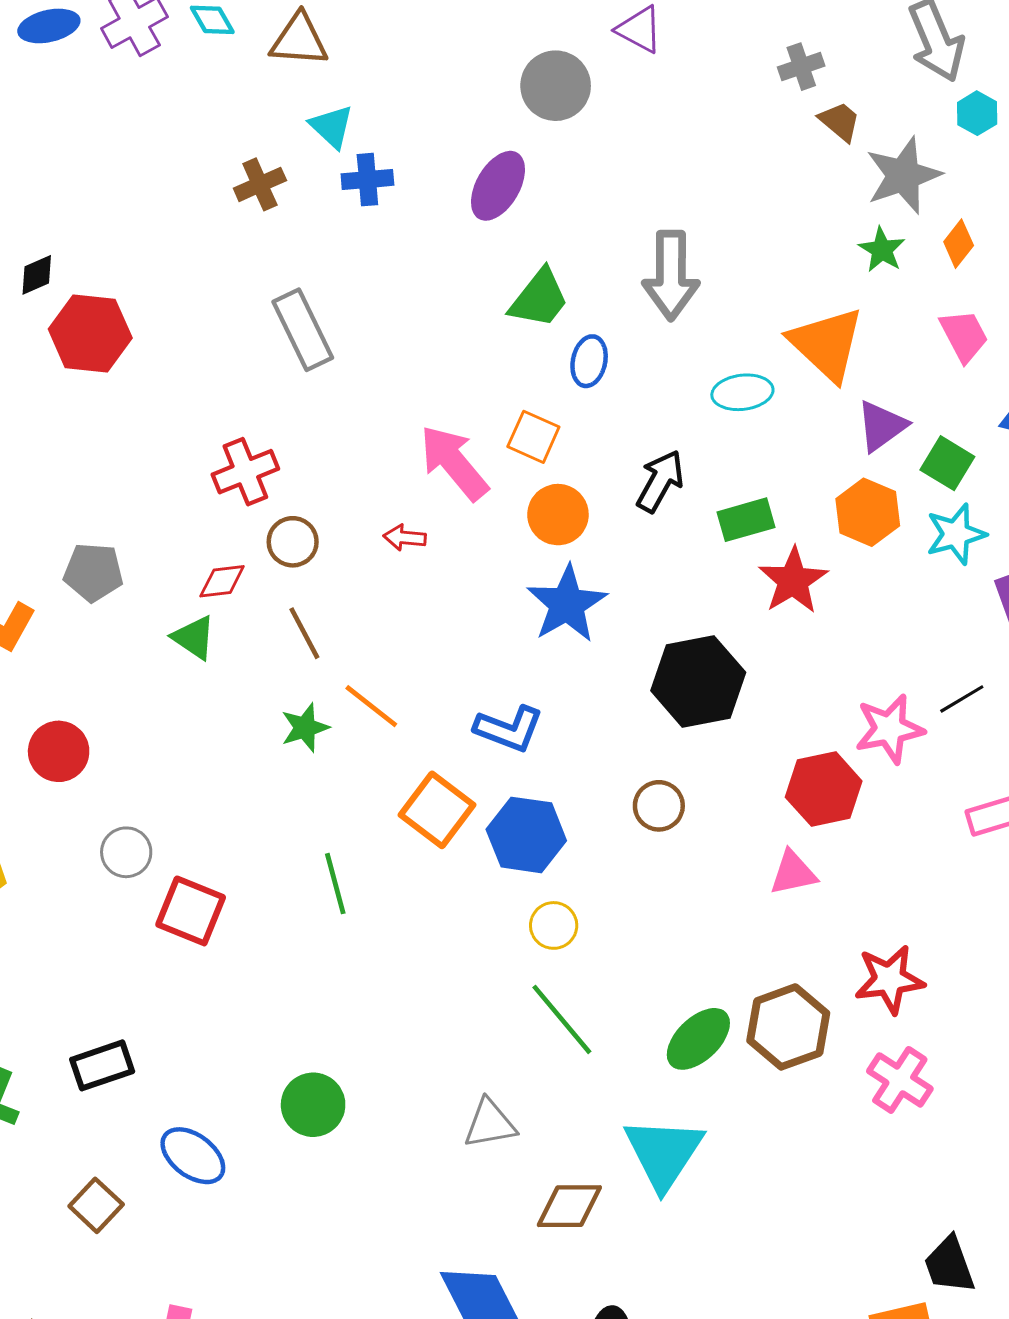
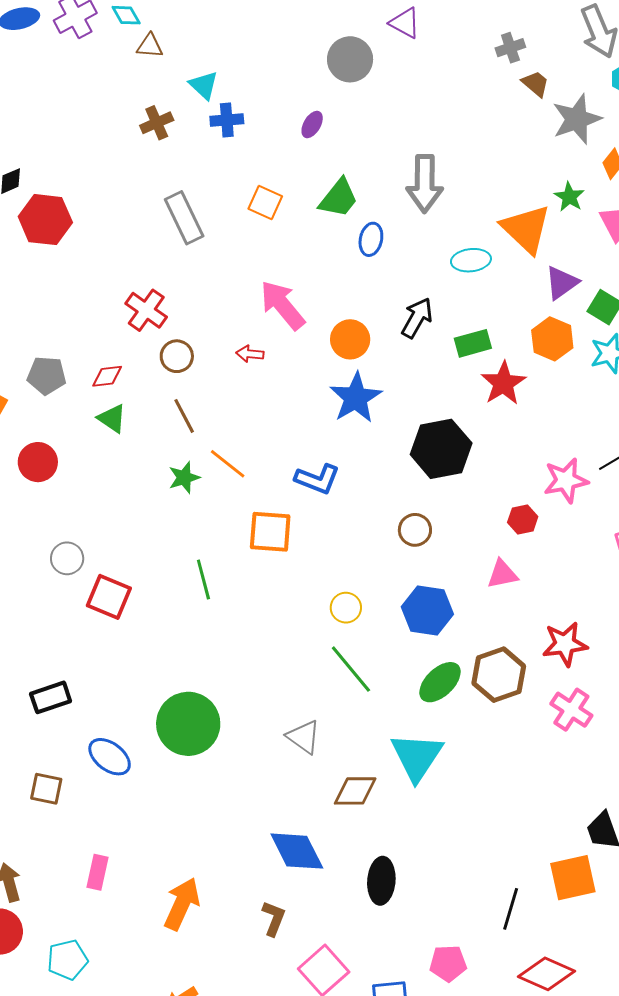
brown triangle: (299, 40) -> (150, 46), moved, size x0.7
purple ellipse: (498, 186) -> (312, 125), size x0.6
green star: (882, 250) -> (569, 197), moved
orange square: (533, 437) -> (265, 202), moved
red cross: (245, 472) -> (146, 310), turned -33
red diamond: (222, 581) -> (107, 376), moved
red circle: (59, 751) -> (38, 462), moved
red hexagon: (824, 789) -> (523, 519), size x0.6
orange square: (437, 810) -> (270, 532), turned -33
blue hexagon: (526, 835) -> (427, 611), moved
green circle: (313, 1105) -> (188, 724), size x1.5
gray triangle: (490, 1124) -> (304, 737), turned 45
brown square: (96, 1205) -> (46, 789), turned -32

